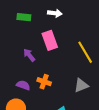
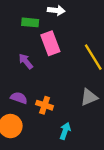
green rectangle: (24, 17) -> (30, 22), moved
orange cross: (44, 82) -> (45, 105), moved

